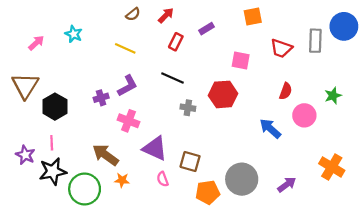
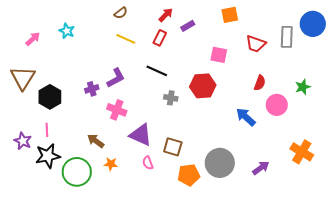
red arrow: (166, 15) -> (166, 15), moved
yellow line: (125, 48) -> (126, 39), moved
brown arrow: (105, 155) -> (96, 141), size x0.7

